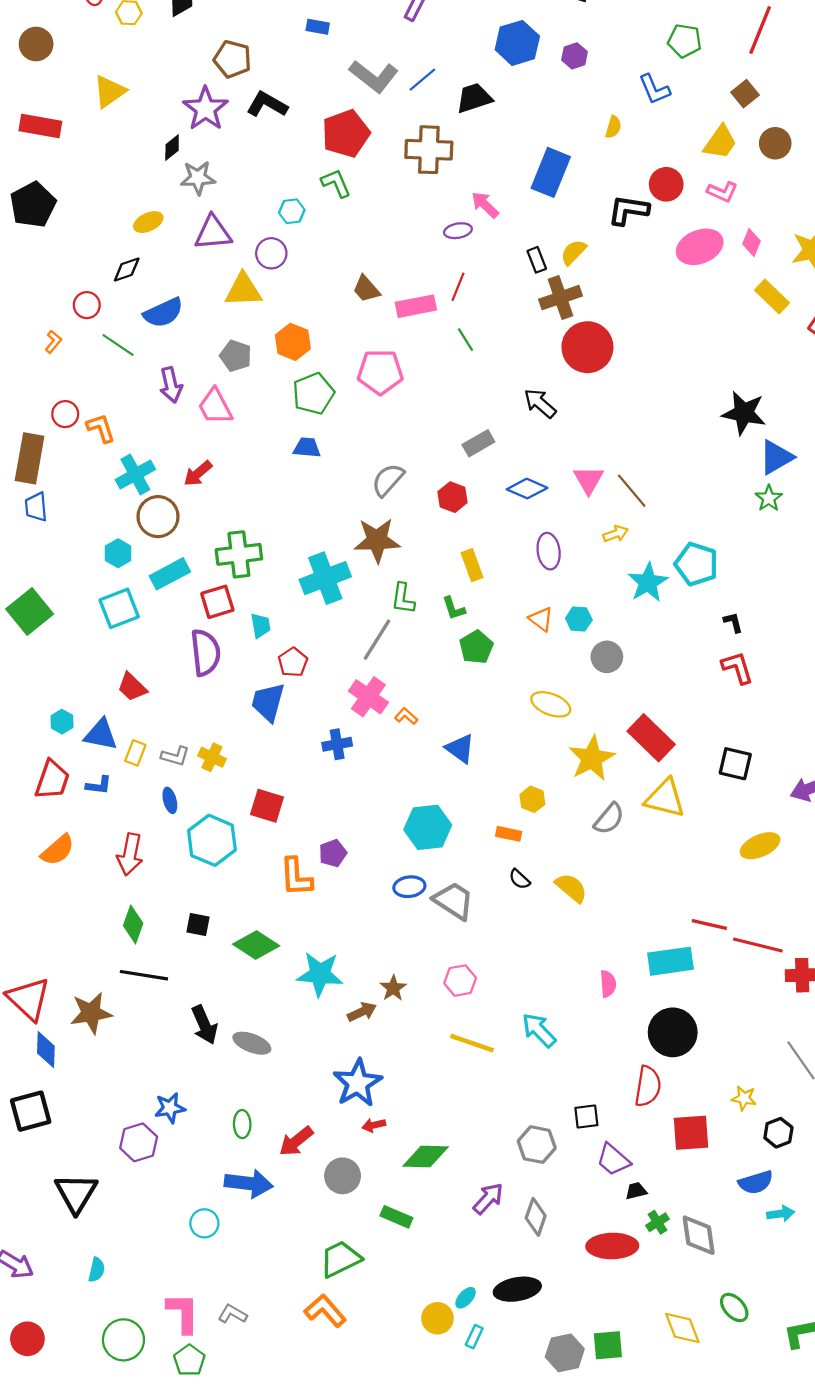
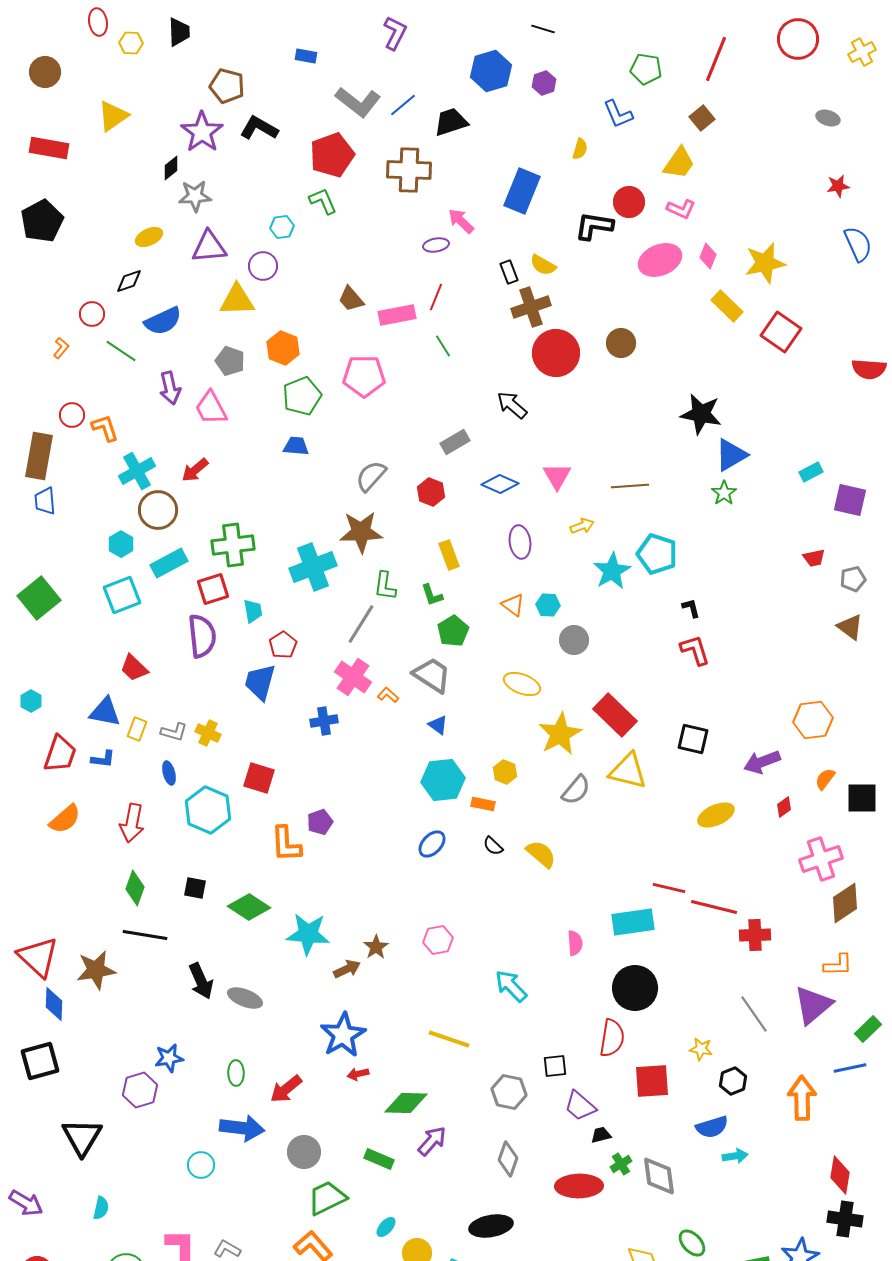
brown circle: (775, 143) -> (621, 343), moved
yellow semicircle: (573, 252) -> (543, 265), turned -104
brown line: (632, 491) -> (630, 486), moved, turned -54
cyan hexagon: (62, 722) -> (31, 701), moved
blue triangle: (460, 749) -> (438, 725), size x0.7
cyan hexagon: (428, 827) -> (443, 780), moved
blue ellipse: (409, 887) -> (432, 844), moved, turned -40
gray trapezoid: (454, 901) -> (432, 675), moved
yellow line: (472, 1043) -> (449, 1039), moved
gray circle: (343, 1176) -> (304, 1152), moved
purple arrow: (488, 1199) -> (432, 1141), moved
cyan ellipse: (466, 1298) -> (386, 1227), moved

